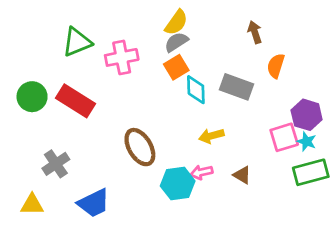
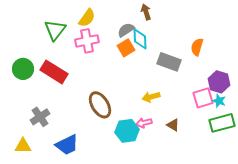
yellow semicircle: (176, 22) -> (87, 18), moved
brown arrow: (255, 32) -> (146, 12), moved
green triangle: (77, 42) -> (55, 30), turned -30
cyan diamond: (196, 90) -> (140, 39), moved

